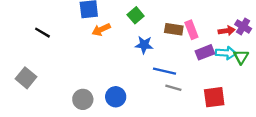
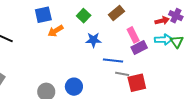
brown rectangle: (174, 29) -> (116, 13), moved, turned -42
pink rectangle: (191, 30) -> (133, 35), moved
purple rectangle: (205, 52) -> (139, 47), moved
red square: (214, 97) -> (137, 83), moved

